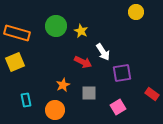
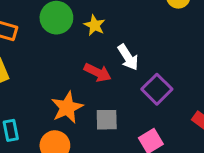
purple square: (122, 73) -> (157, 89), turned -36
orange star: (63, 85) -> (67, 108), size x1.5

